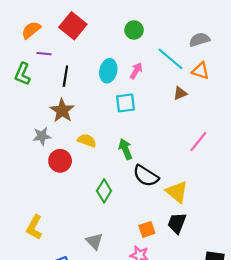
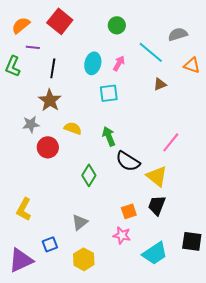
orange triangle: (201, 71) -> (192, 65), moved
pink line: (198, 142) -> (171, 142), moved
gray triangle: (94, 241) -> (80, 222), turned 36

